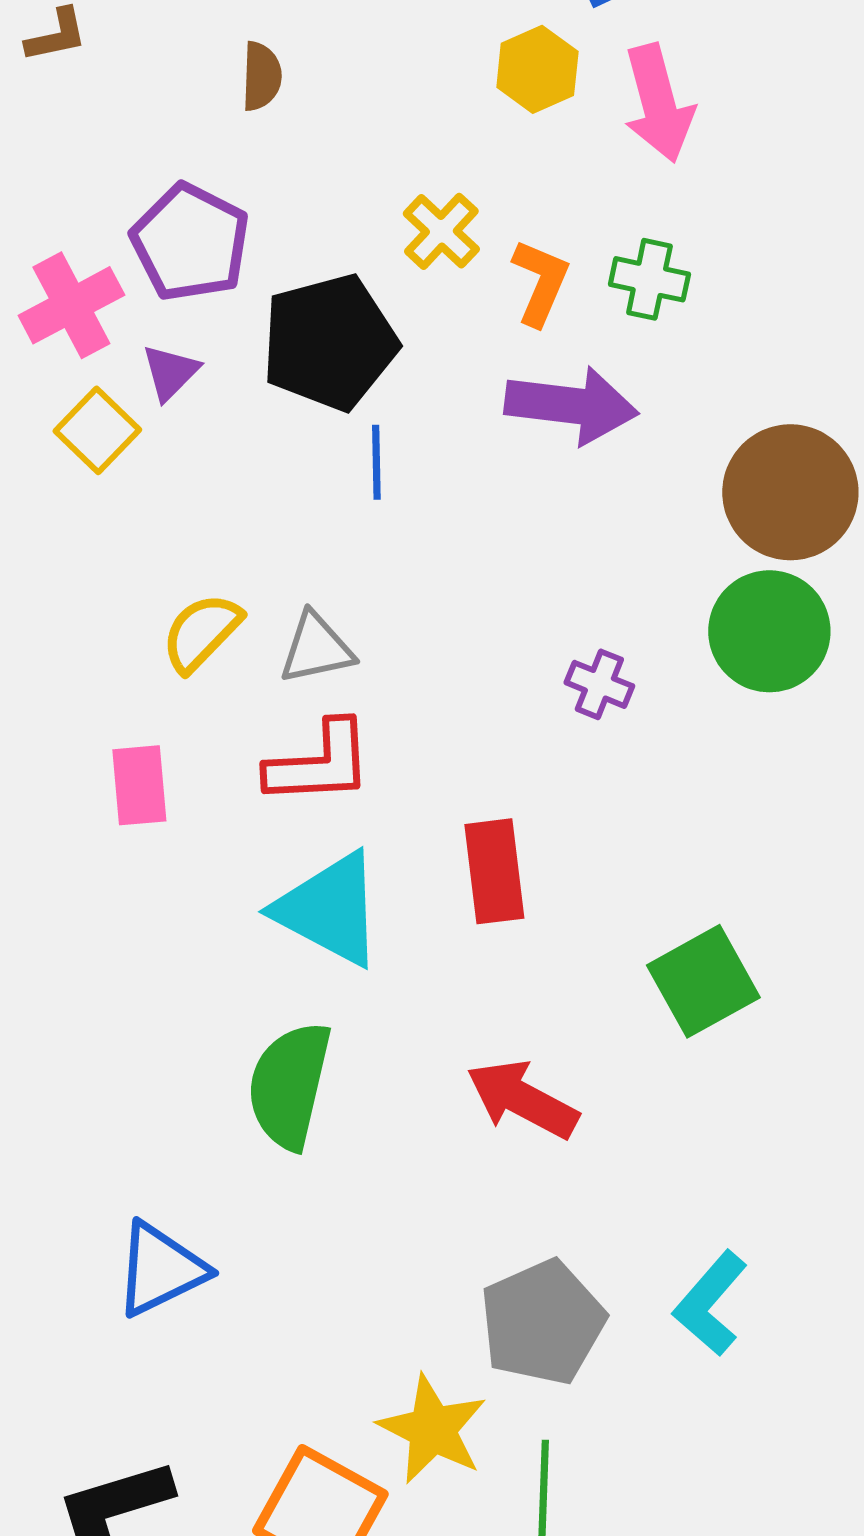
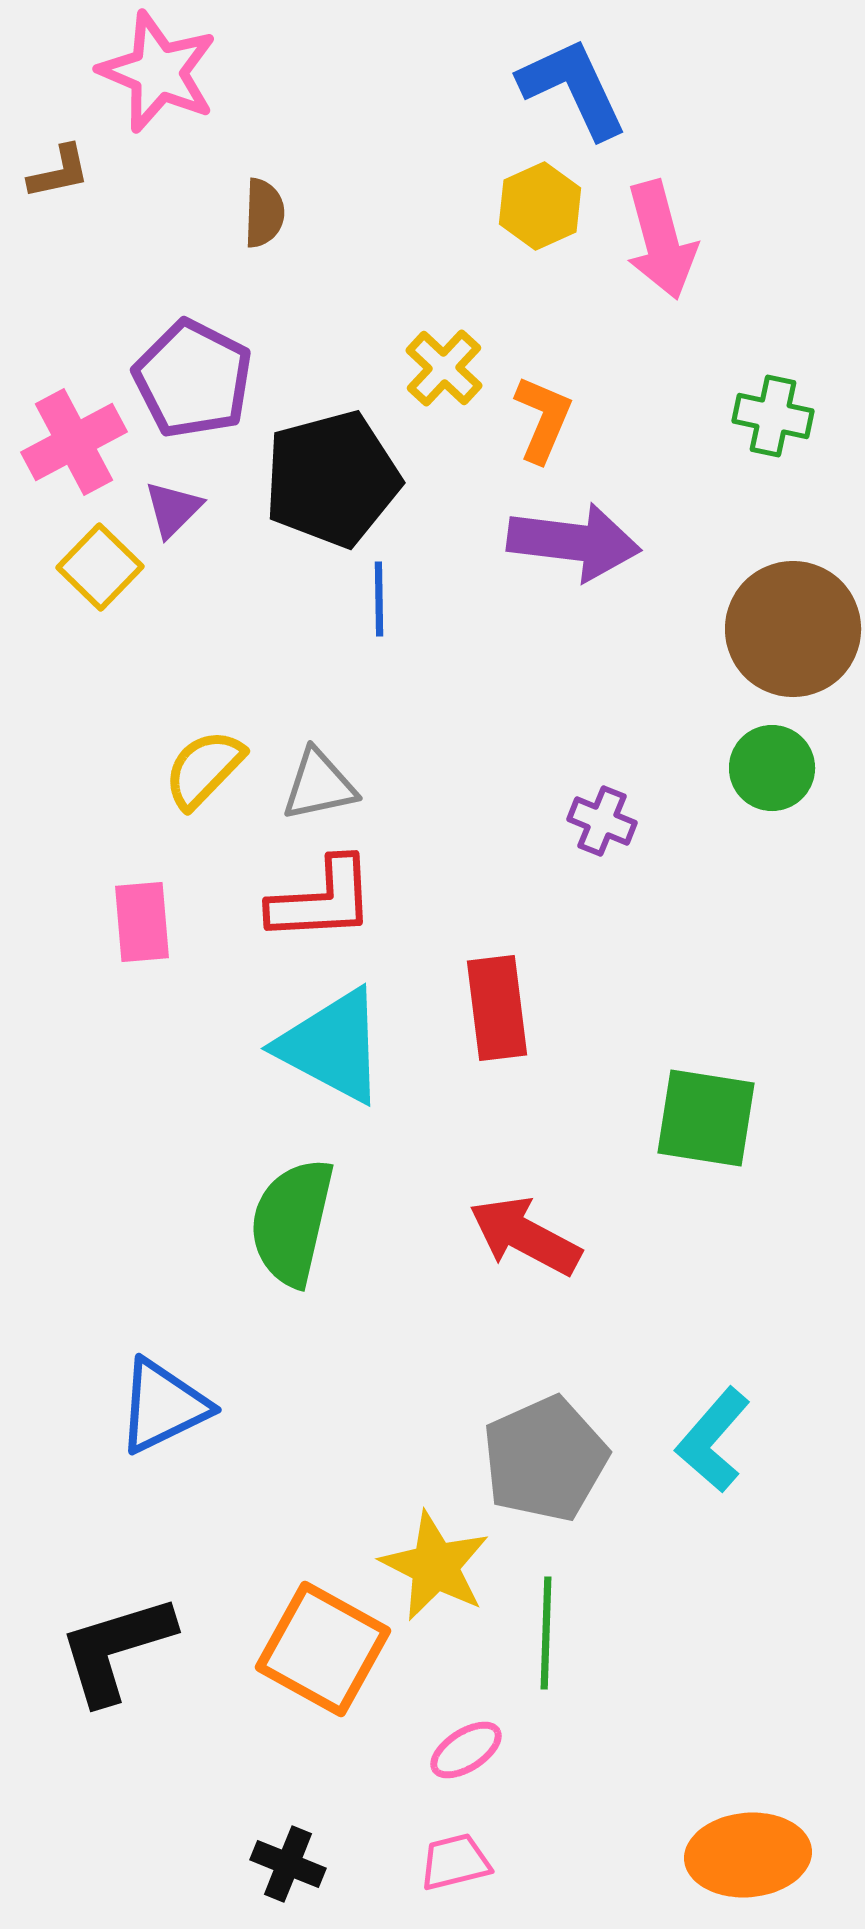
green cross: (649, 279) -> (773, 416), moved
green circle: (769, 631) -> (772, 768), size x0.7
green square: (703, 981) -> (706, 1118), turned 38

